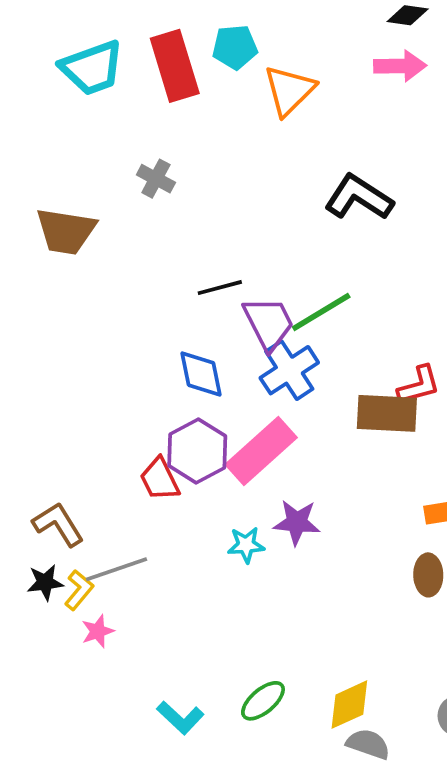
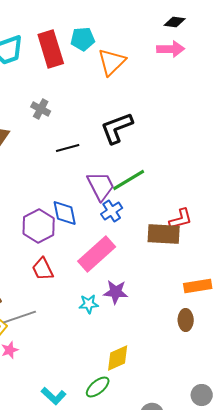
black L-shape: (359, 197) -> (117, 128), moved, turned -54
black line: (220, 288) -> (68, 148), moved
blue cross: (289, 370) -> (112, 211), size x0.7
purple hexagon: (197, 451) -> (39, 226), moved
yellow diamond: (349, 705) -> (118, 358), moved

